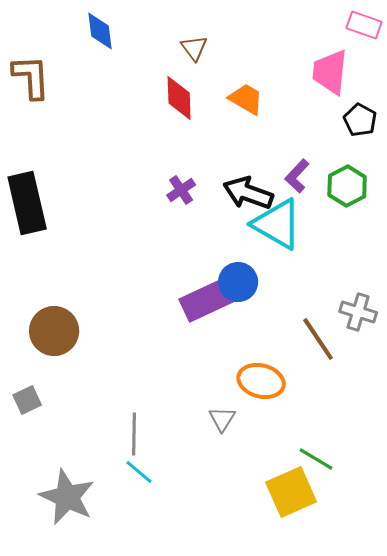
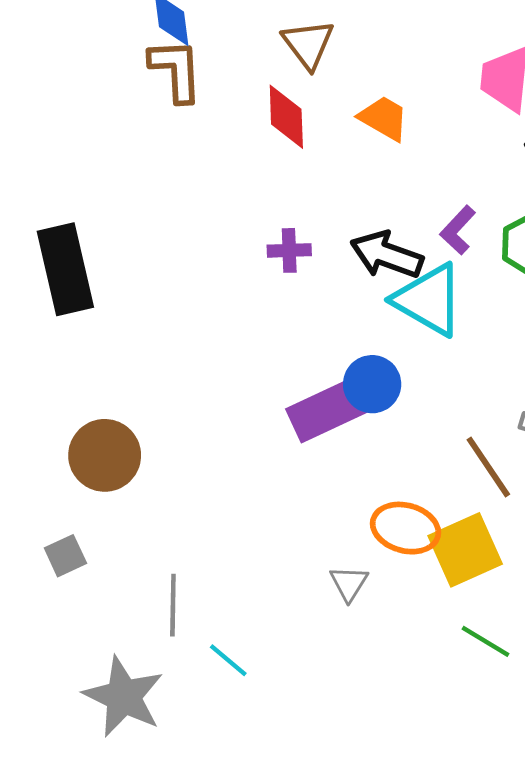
brown triangle: (194, 48) -> (308, 44), size x1.4
brown L-shape: (31, 77) -> (176, 70), moved
purple cross: (181, 190) -> (289, 250), turned 32
gray line: (134, 434) -> (173, 605), moved
yellow square: (291, 492) -> (465, 550), moved

